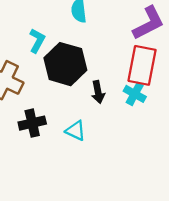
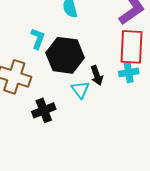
cyan cross: (135, 94) -> (129, 72), turned -30
cyan triangle: (76, 131) -> (80, 90), moved, turned 36

